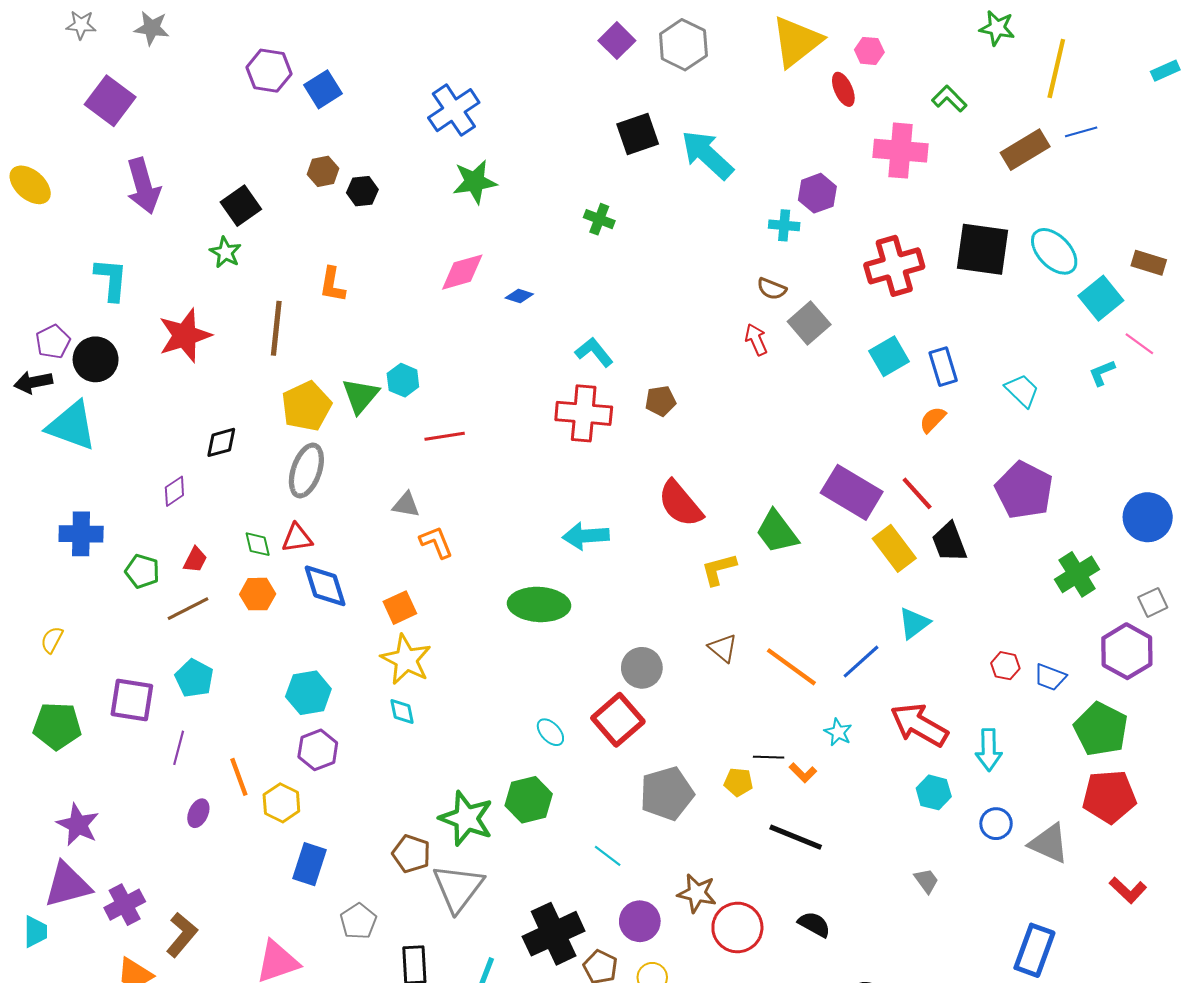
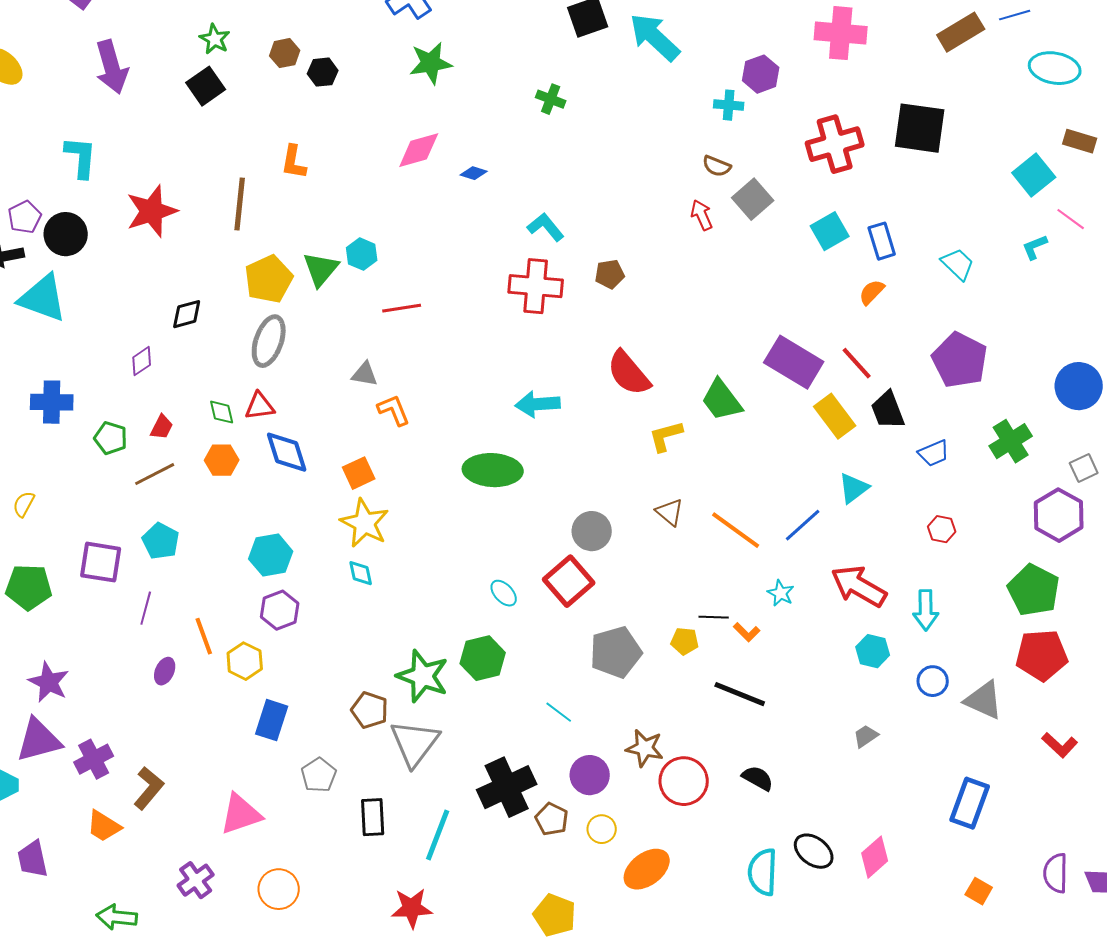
cyan ellipse: (1054, 251) -> (1055, 68), moved, turned -36
green star: (225, 252) -> (215, 39), moved
blue trapezoid: (1050, 677) -> (934, 453), moved, turned -44
gray trapezoid: (926, 881) -> (866, 736), turned -88

